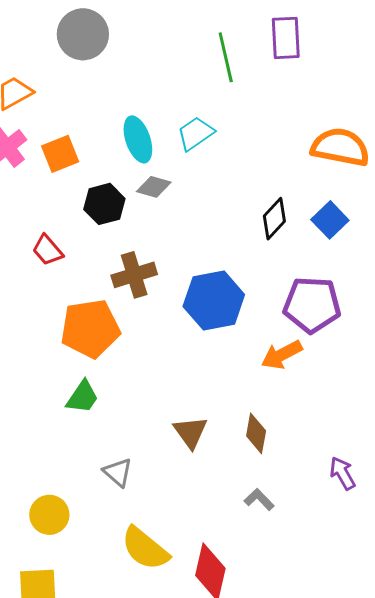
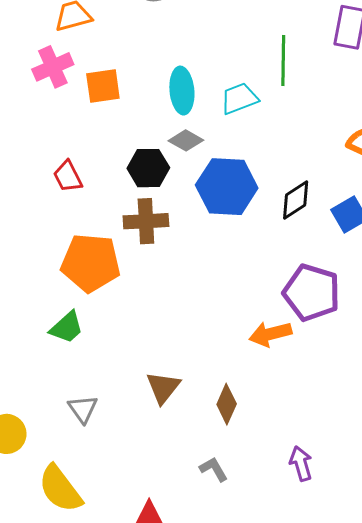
green line: (226, 57) -> (283, 61), moved
black hexagon: (104, 204) -> (148, 168), moved
blue hexagon: (214, 300) -> (227, 187), moved
yellow semicircle: (145, 549) -> (60, 489), moved

